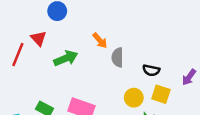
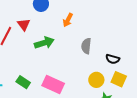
orange arrow: (100, 40) -> (68, 20), moved, turned 64

